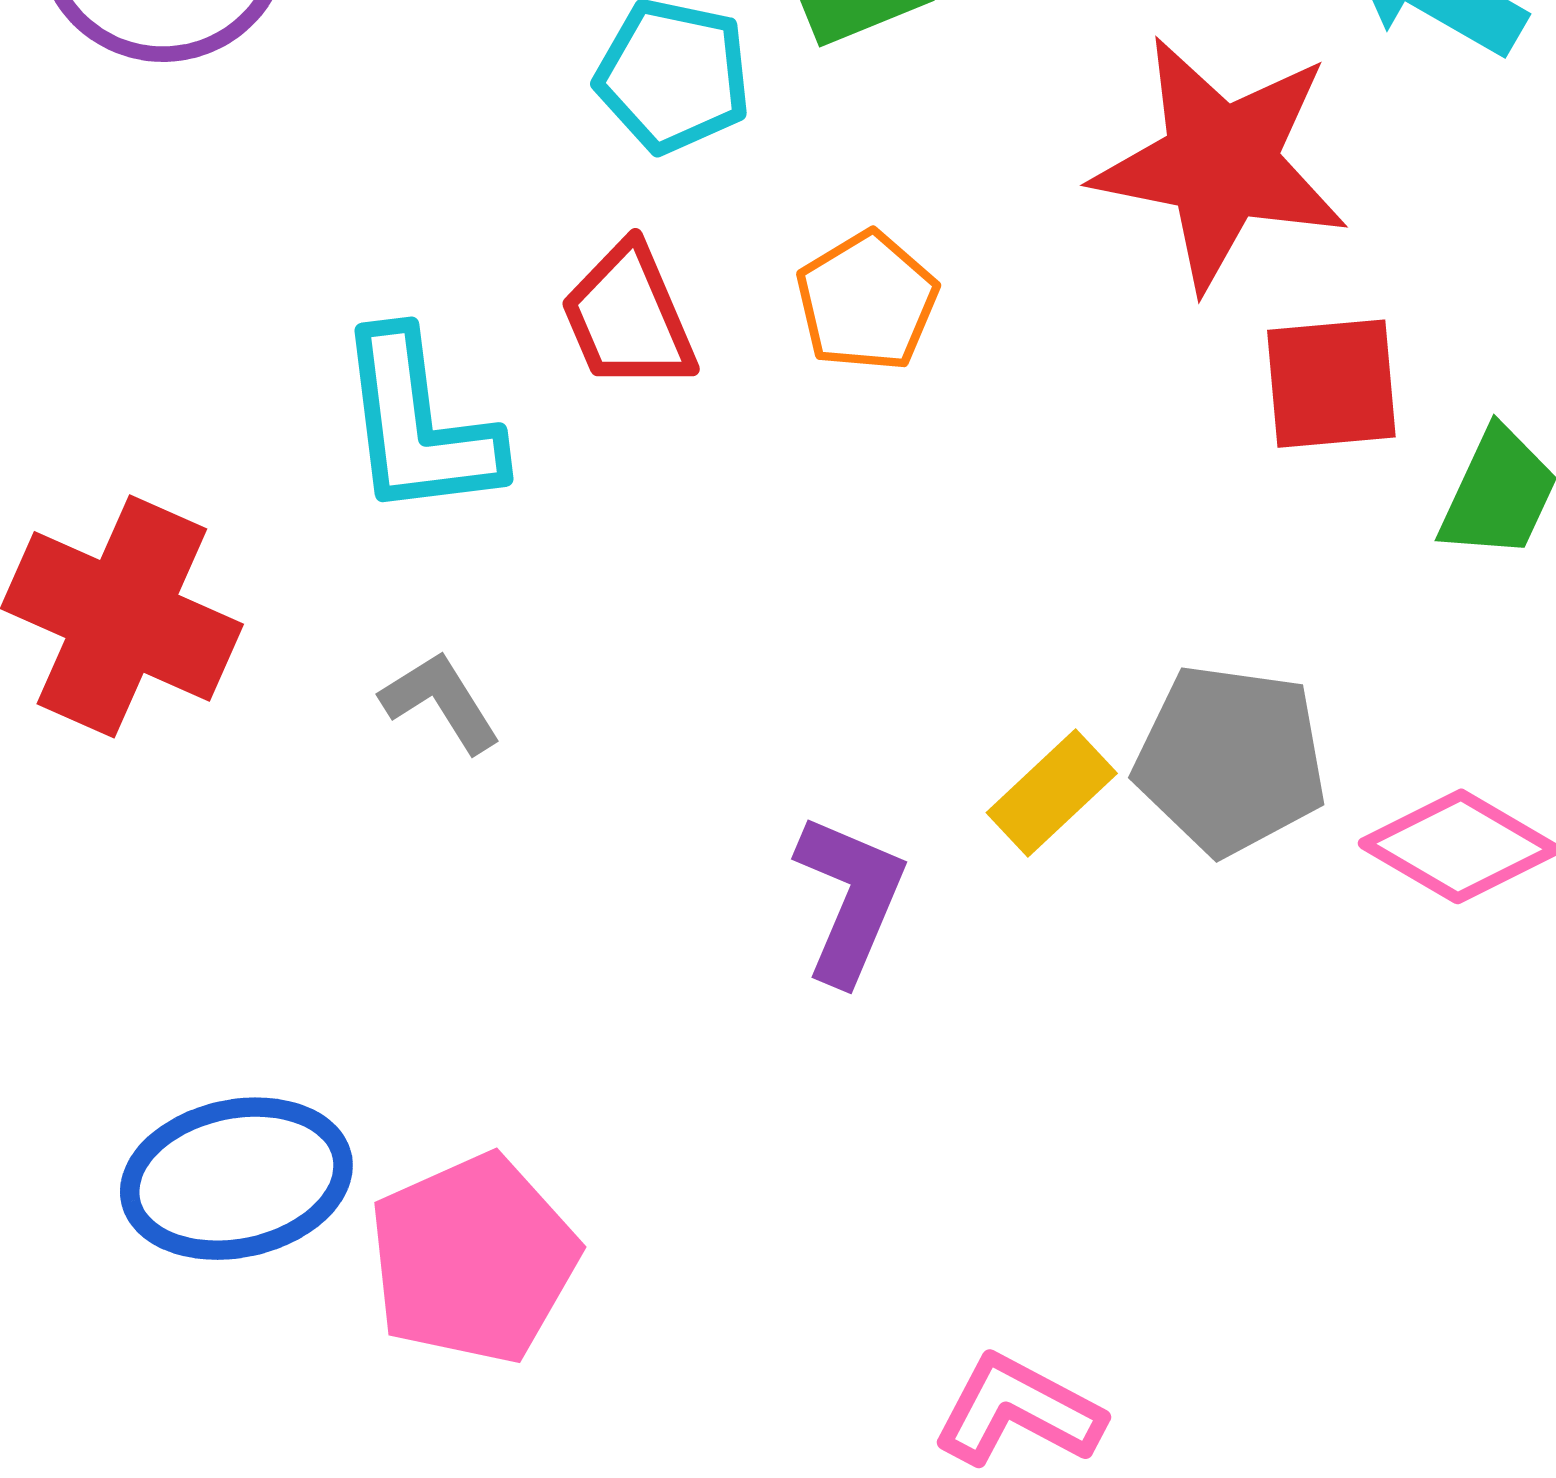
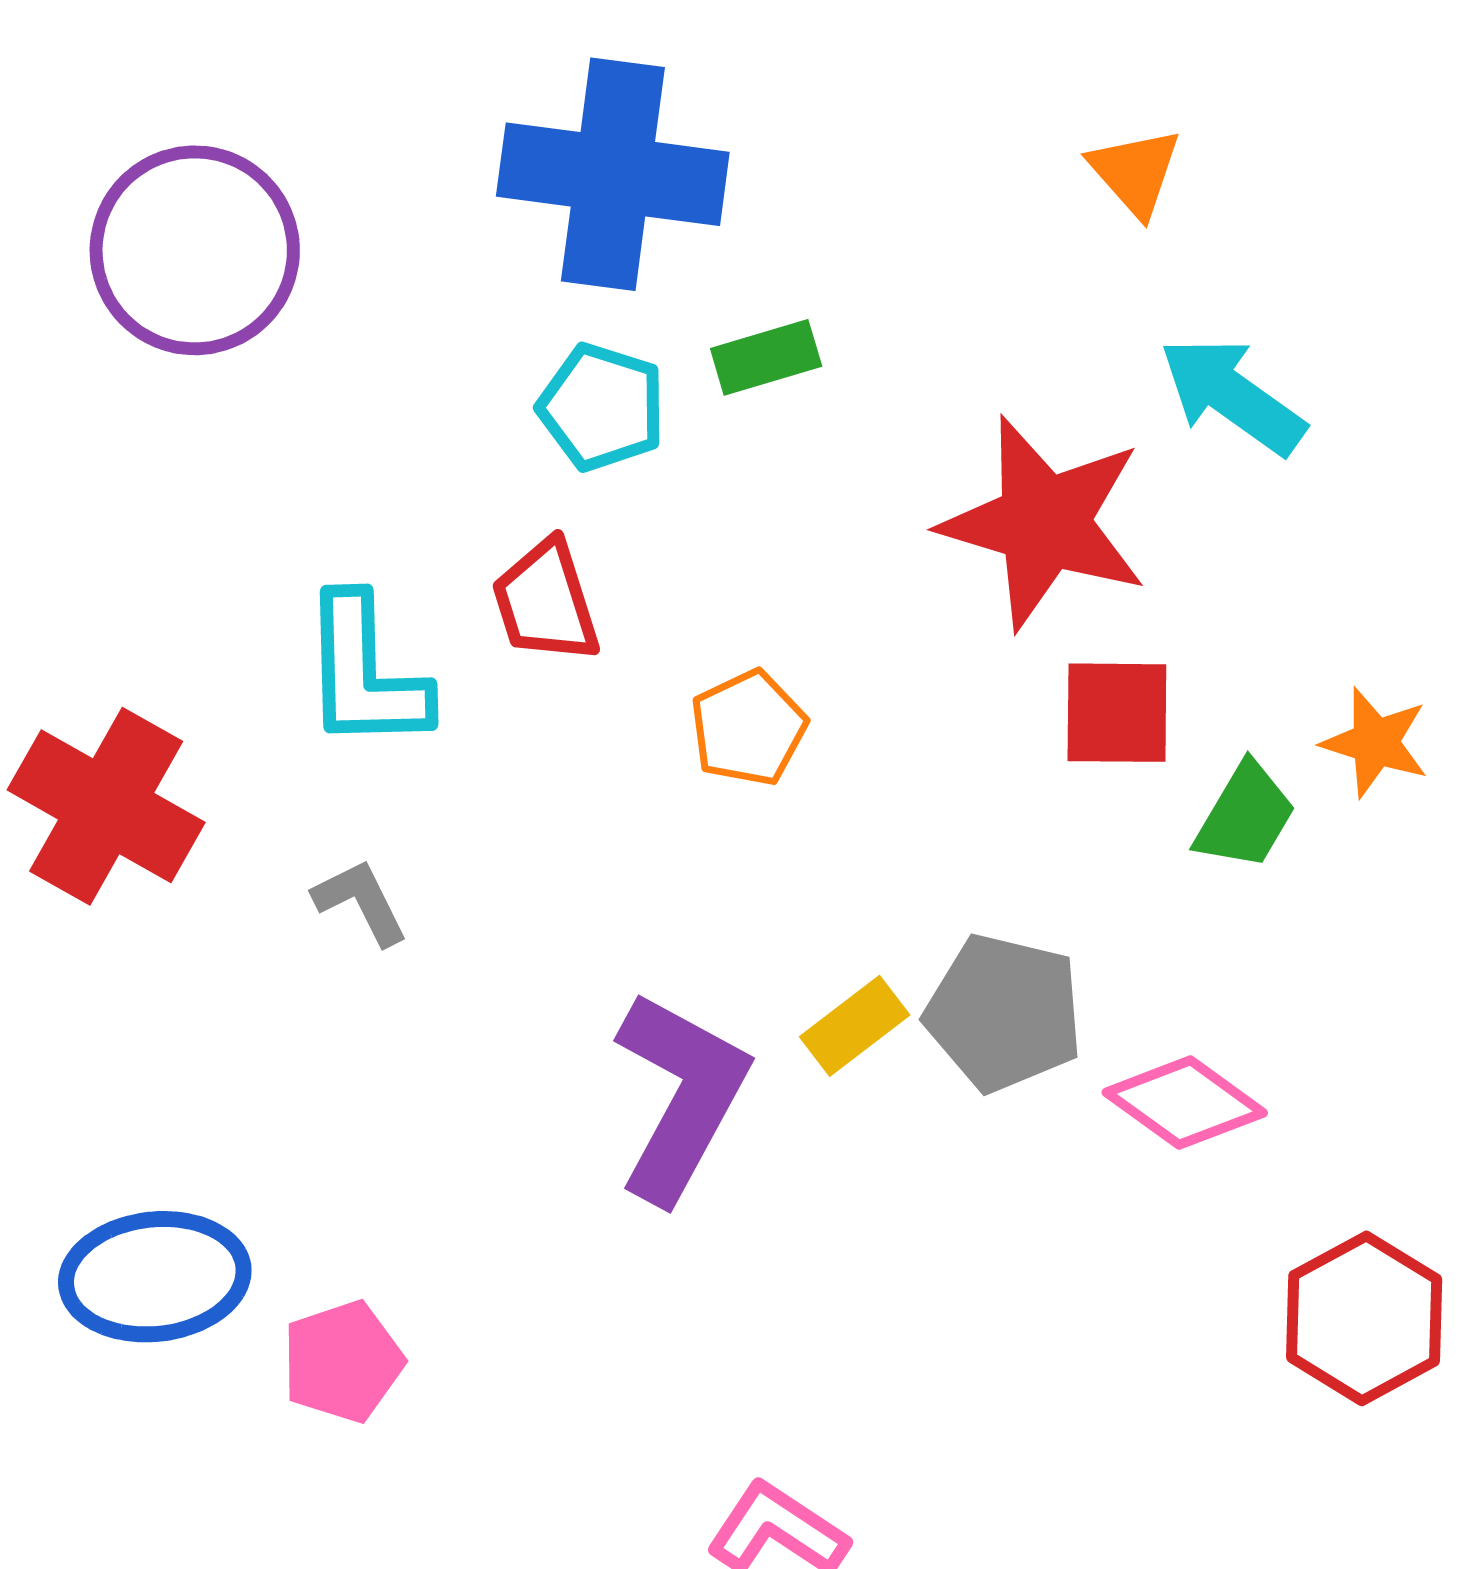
orange pentagon: (867, 301) -> (748, 728), moved
purple L-shape: (850, 899) -> (681, 1096), size x1.5
pink pentagon: (473, 1259) -> (343, 1362), size x0.7

